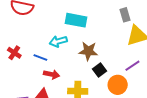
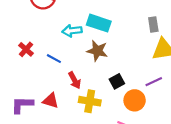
cyan arrow: (58, 41) -> (72, 31), moved
brown star: (88, 51) -> (97, 51), moved
red arrow: (52, 74) -> (75, 80), moved, turned 42

